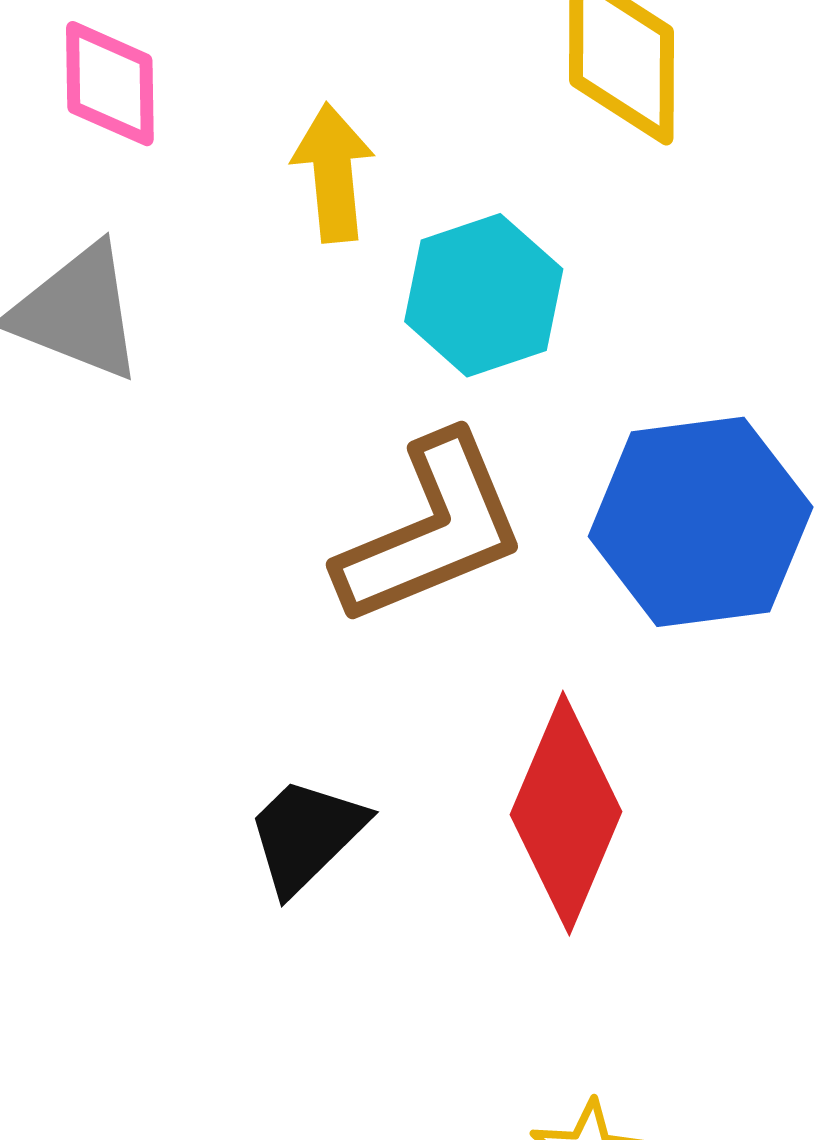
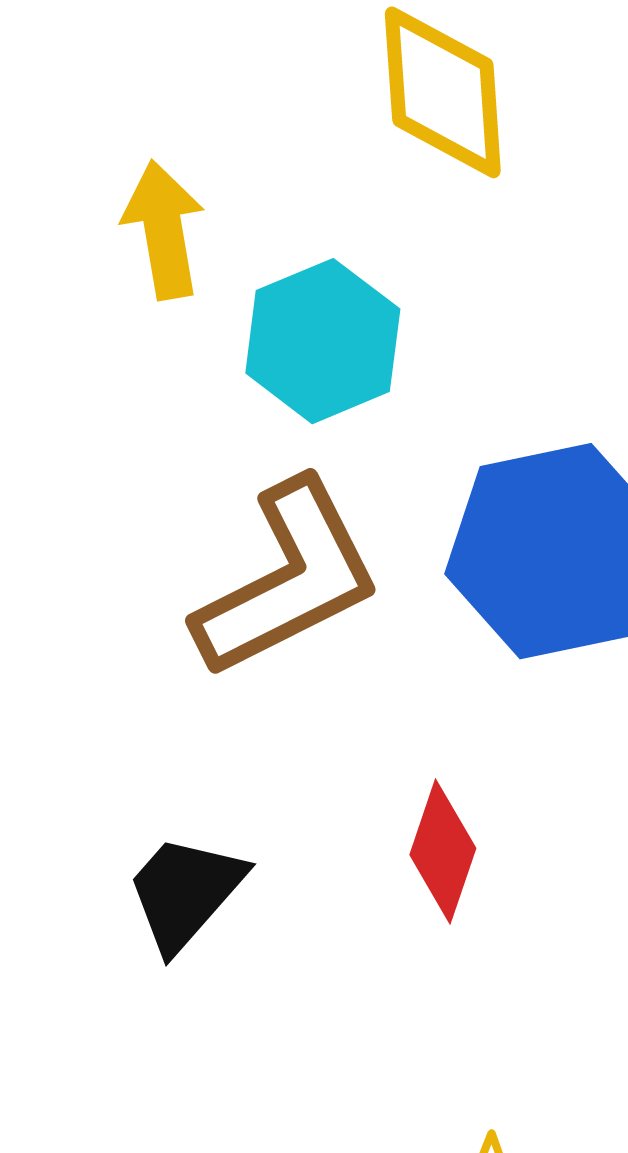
red diamond: (566, 813) -> (443, 852), size x0.6

